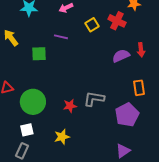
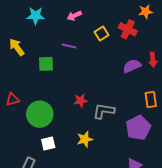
red star: (70, 106) -> (81, 101), moved
white square: (27, 130) -> (48, 143), moved
yellow star: (62, 137) -> (85, 139), moved

